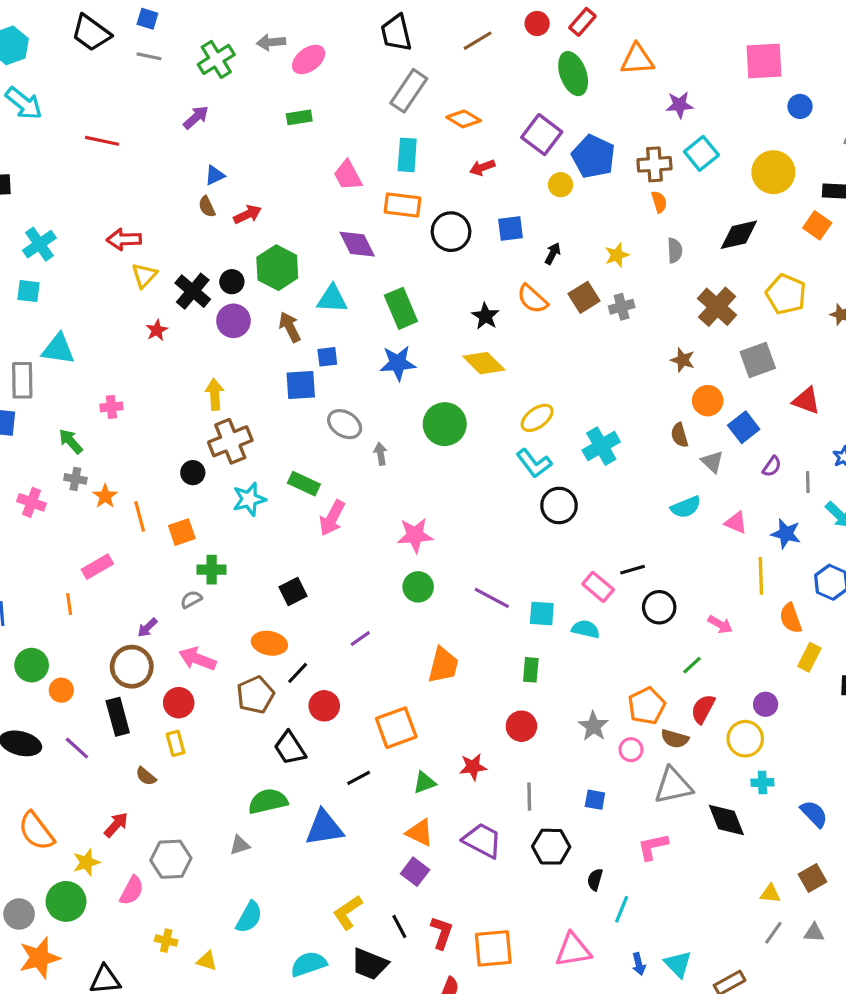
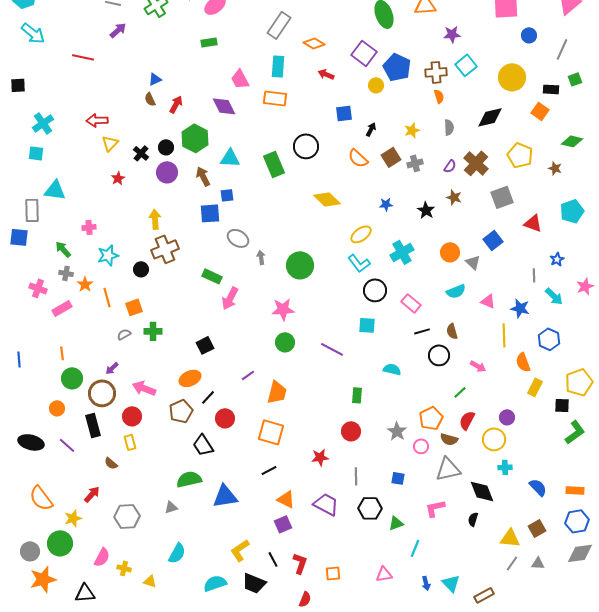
purple arrow: (196, 117) -> (118, 30), moved
red arrow: (482, 167) -> (326, 74), turned 42
red arrow: (248, 214) -> (176, 104), turned -36
black circle: (451, 232) -> (306, 146), moved
purple diamond: (357, 244) -> (224, 106), moved
black cross: (193, 291) -> (141, 153), size x0.7
black star: (485, 316) -> (426, 210), moved
blue star: (398, 363) -> (386, 204), moved, size x0.6
orange circle: (708, 401) -> (450, 252), moved
green circle: (445, 424) -> (300, 265), moved
brown semicircle: (679, 435) -> (452, 331), moved
purple semicircle: (772, 466) -> (450, 166), moved
cyan star: (249, 499) -> (108, 255), moved
pink rectangle: (97, 567) -> (62, 308), moved
pink rectangle: (598, 587) -> (411, 303), moved
gray semicircle: (191, 599) -> (124, 334), moved
cyan square: (542, 613) -> (367, 325), moved
orange ellipse: (269, 643) -> (190, 378), turned -35
green circle: (32, 665) -> (72, 378), moved
orange trapezoid: (443, 665) -> (277, 392), moved
orange square: (396, 728) -> (271, 432), turned 36
black line: (359, 778) -> (269, 470), moved
green triangle: (424, 783) -> (396, 523), moved
purple square: (415, 872) -> (283, 524), turned 30
black semicircle: (595, 880) -> (473, 519), moved
pink semicircle: (132, 890) -> (102, 557), moved
yellow triangle: (770, 894) -> (510, 538), size x1.5
orange square: (493, 948) -> (333, 573), size x0.6
pink triangle: (573, 950) -> (384, 574), size x0.7

